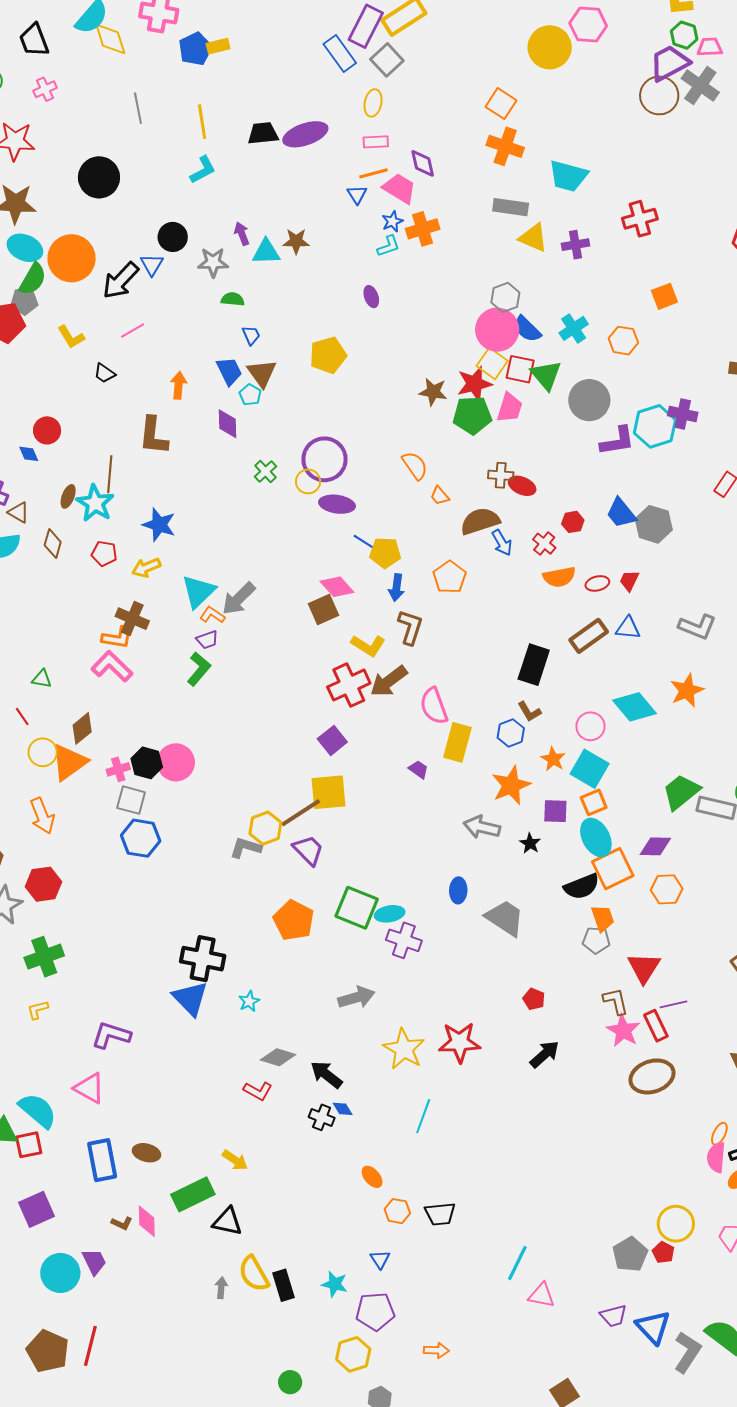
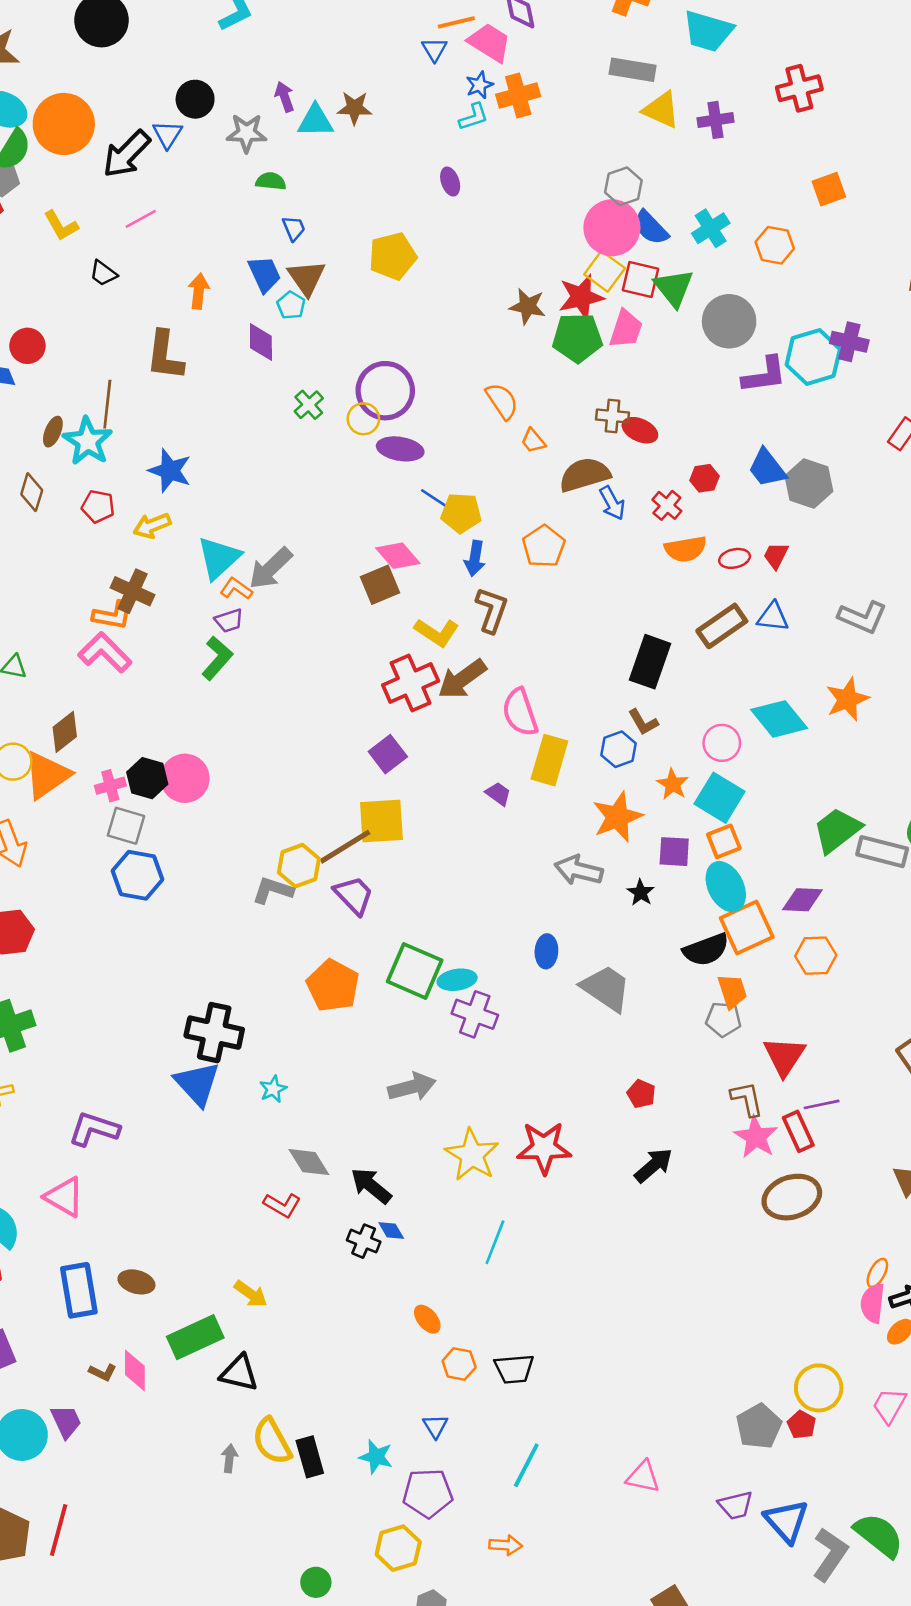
gray diamond: (278, 1057) -> (309, 1162), turned 40
cyan line: (517, 1263) -> (526, 1465), moved

